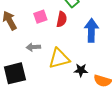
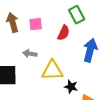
pink square: (40, 17) -> (36, 24), moved

